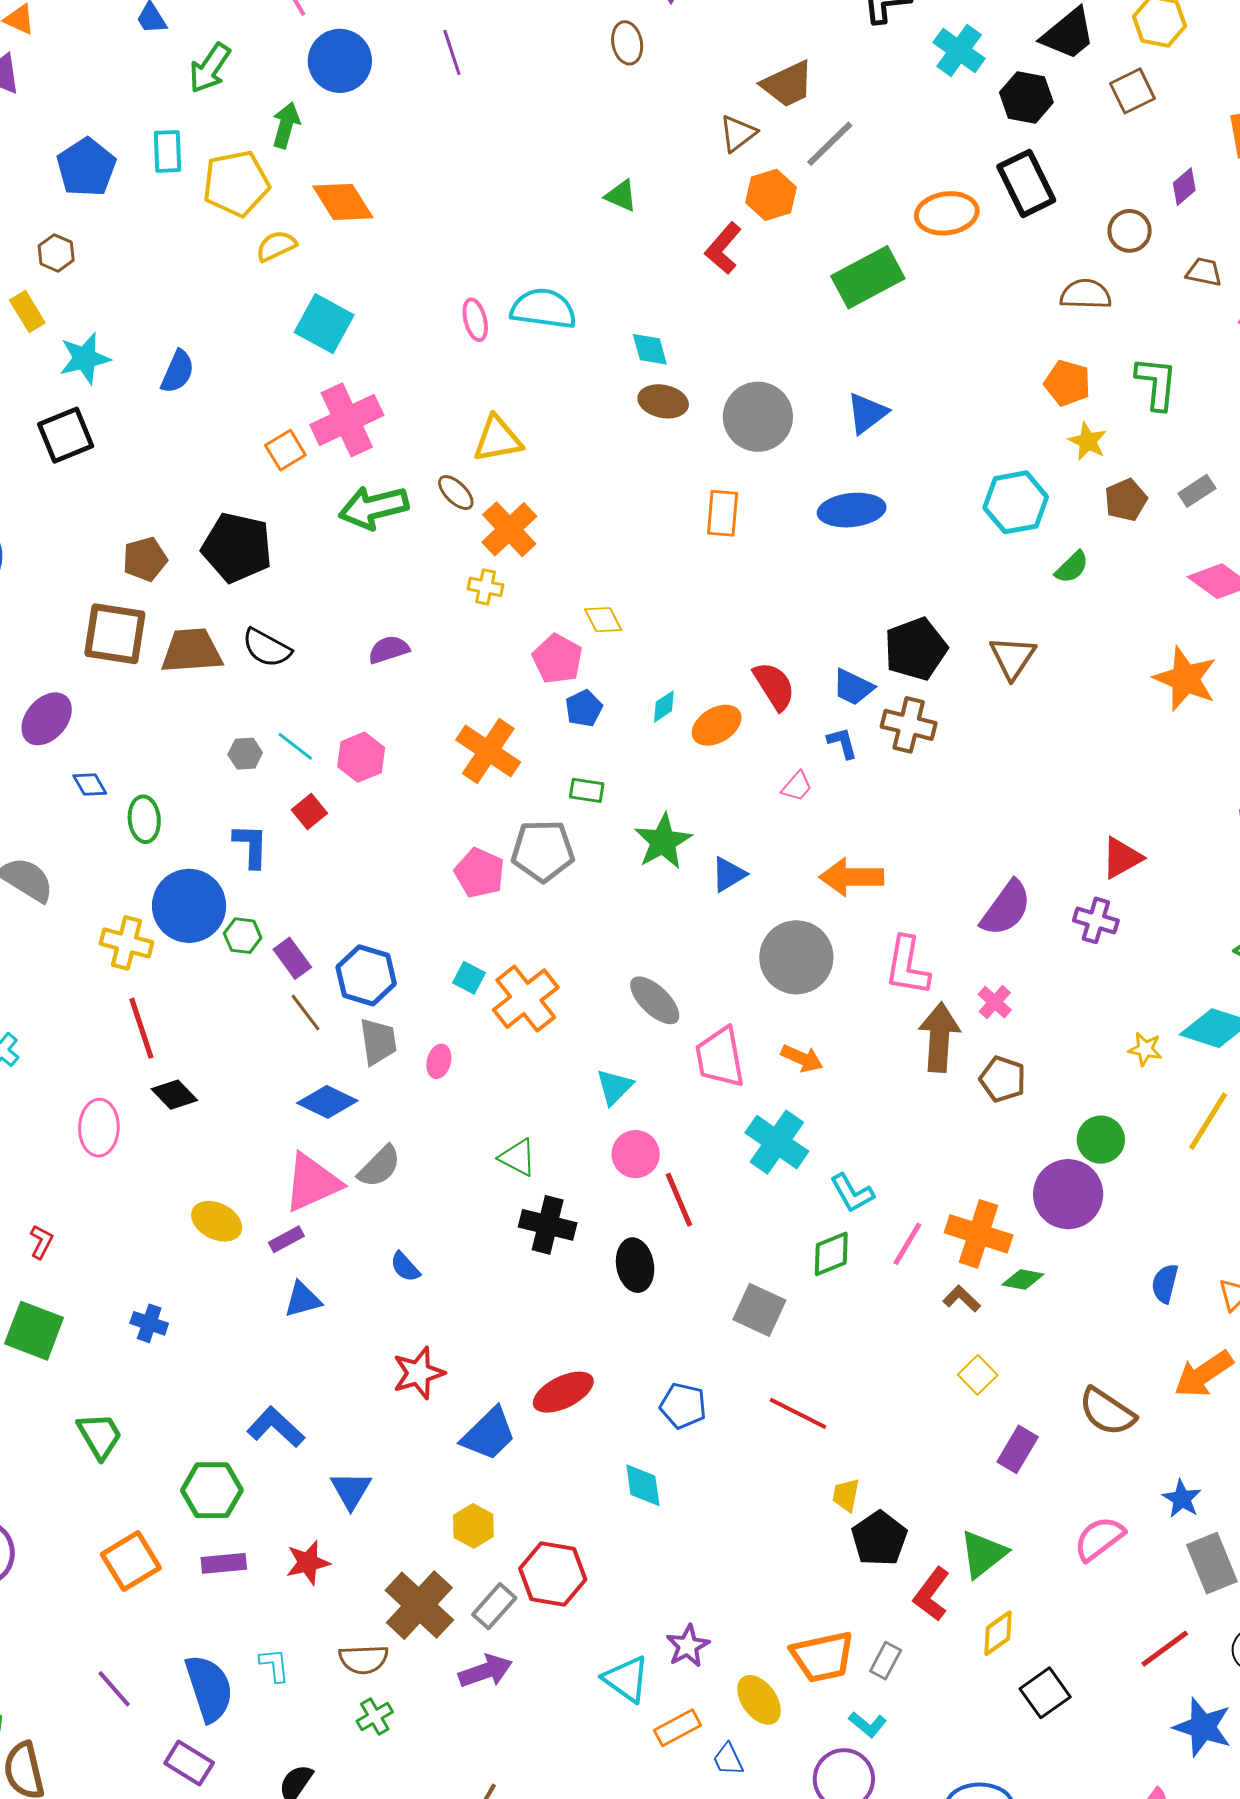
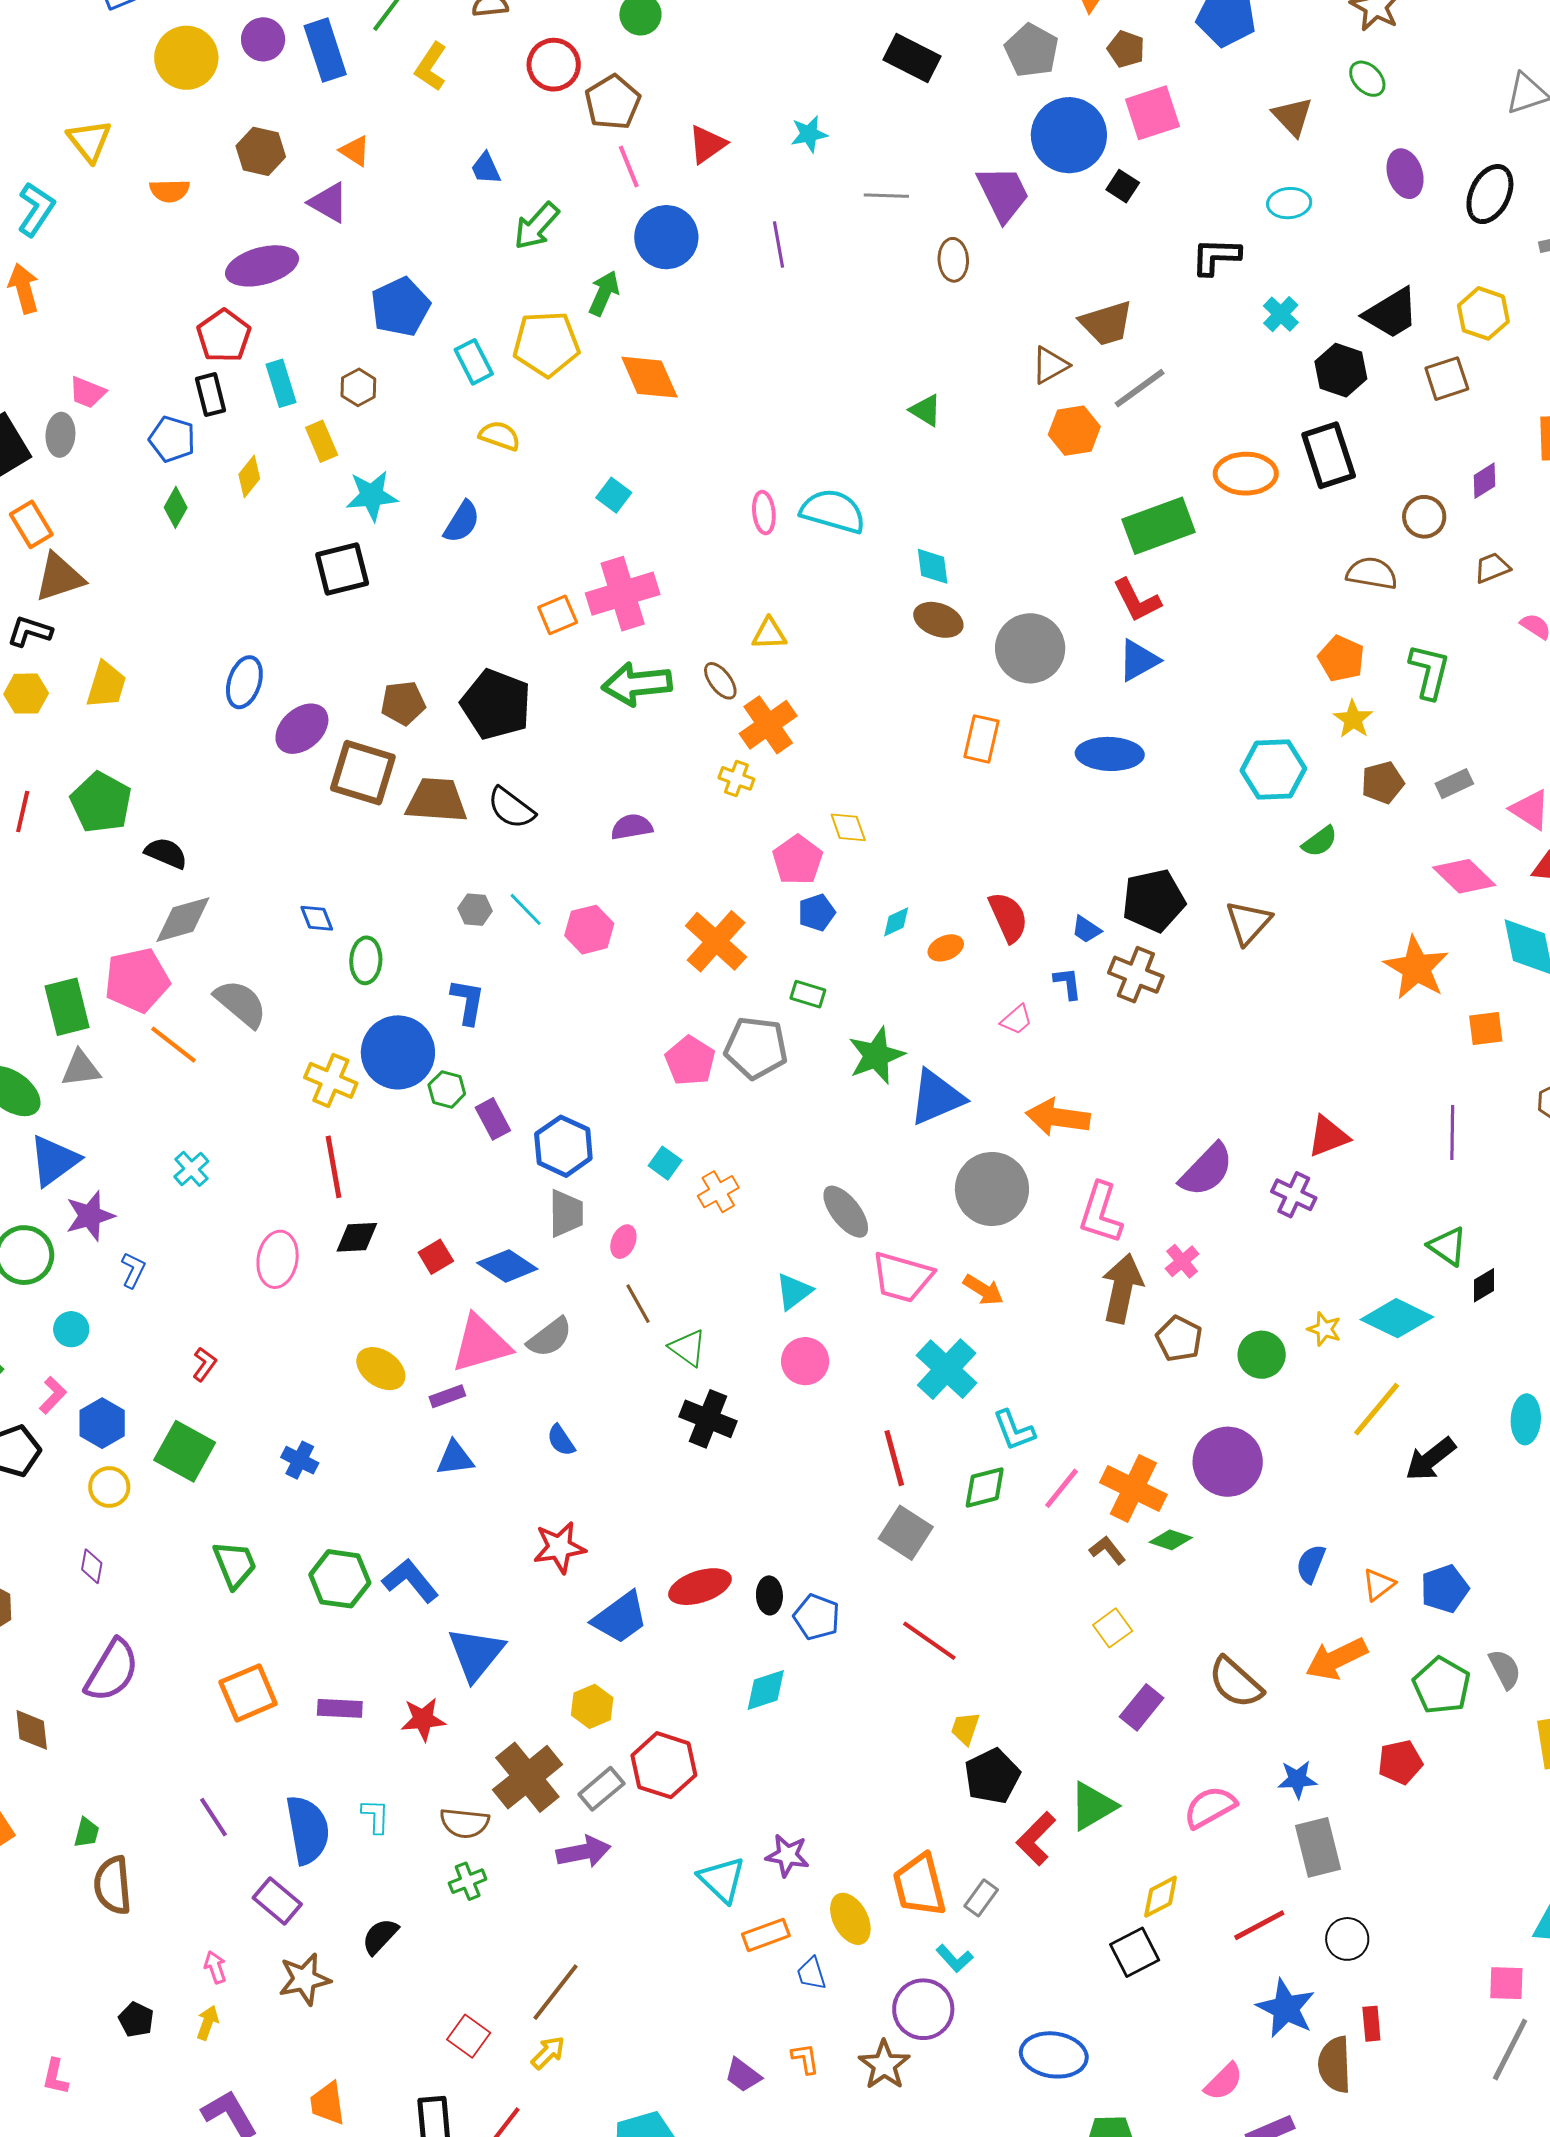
cyan cross: (959, 51) -> (1281, 314), size x0.7
cyan rectangle: (168, 151) -> (474, 362), moved, turned -33
yellow semicircle: (276, 246) -> (500, 436), moved, turned 36
red L-shape: (723, 248) -> (1137, 600), moved, turned -76
brown trapezoid: (1204, 272) -> (1492, 568), turned -42
cyan square: (324, 324) -> (614, 495), size x0.6
yellow triangle: (498, 439) -> (769, 634), size x0.7
blue trapezoid: (853, 687) -> (1086, 929), size x0.7
purple ellipse: (47, 719) -> (302, 729), moved
orange ellipse: (717, 725) -> (946, 948), size x0.7
red square: (309, 812) -> (436, 1257), moved
blue triangle: (729, 874) -> (937, 1097), size x1.6
orange cross: (526, 999) -> (718, 1192), size x0.6
brown line: (306, 1012) -> (638, 1304), moved
pink trapezoid: (720, 1057) -> (902, 1277), turned -72
black diamond: (174, 1095) -> (357, 1237), turned -57
green circle: (1101, 1140) -> (1262, 1355), moved
red line: (679, 1200) -> (894, 1458), moved
black ellipse: (635, 1265) -> (769, 1595), moved, size x0.7
cyan diamond: (643, 1485) -> (766, 1690), turned 72
green hexagon: (212, 1490) -> (340, 1579), moved
blue triangle: (351, 1490) -> (476, 1654), size x1.4
blue star: (1182, 1499) -> (1297, 1779), turned 30
yellow diamond: (998, 1633) -> (1161, 1897), moved
purple star: (688, 1646) -> (787, 1855), turned 30
orange trapezoid: (823, 1657) -> (919, 1885), turned 80

